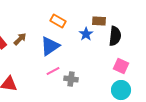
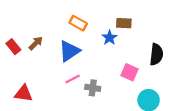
black semicircle: (115, 36) -> (156, 54), moved
pink square: (121, 66) -> (130, 72), moved

